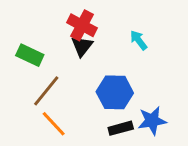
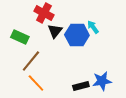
red cross: (82, 25) -> (44, 13), moved
blue hexagon: (115, 92) -> (77, 35), moved

